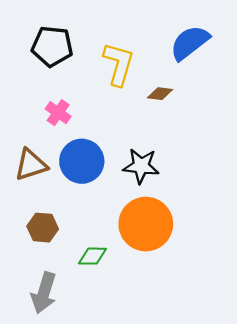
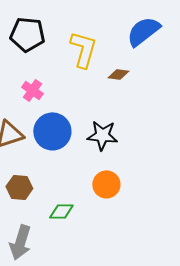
orange circle: (146, 224) -> (106, 184), size x0.6

